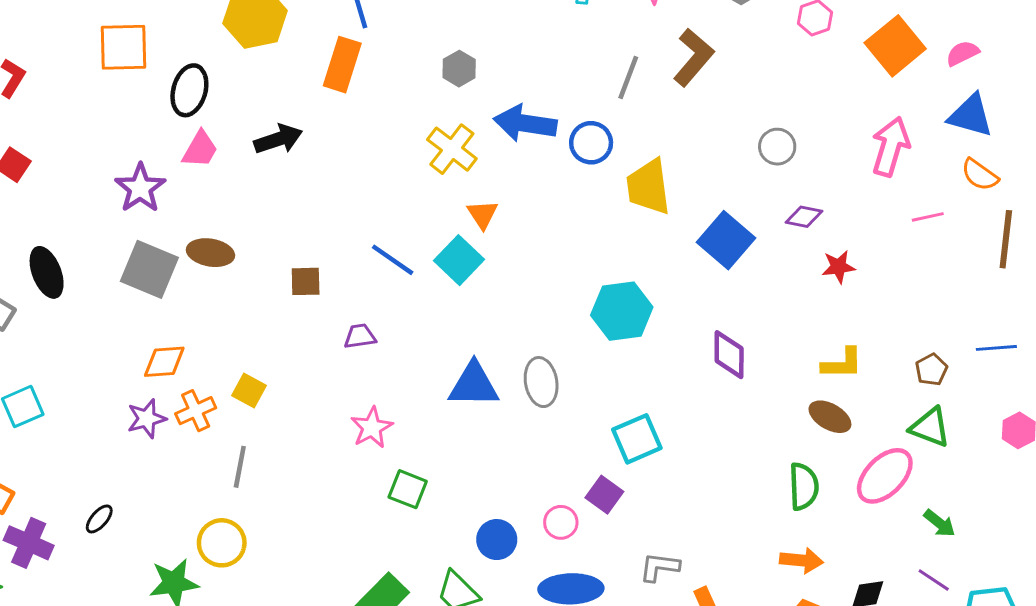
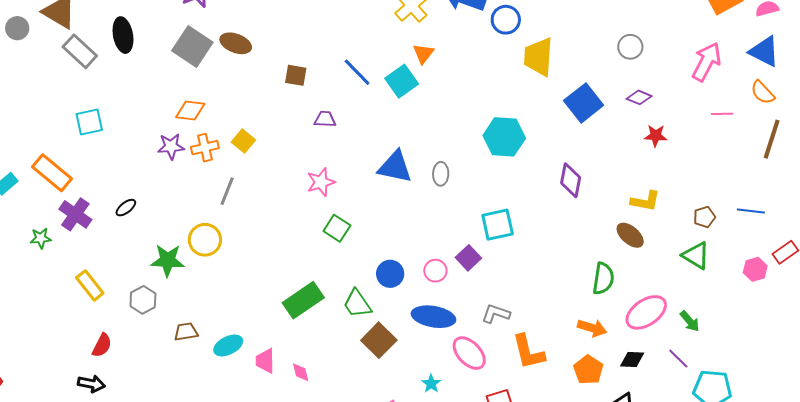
gray ellipse: (541, 382) -> (441, 174), size x0.7
pink ellipse: (885, 476) -> (646, 312), moved

